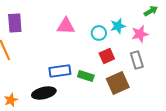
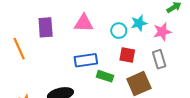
purple rectangle: (15, 23) -> (46, 27), moved
red square: (107, 56) -> (127, 55), turned 35
blue rectangle: (60, 71) -> (86, 60), moved

